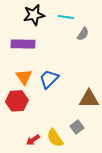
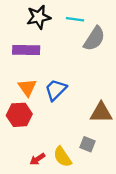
gray semicircle: (83, 34) -> (94, 39), size x1.6
gray square: (77, 127) -> (87, 144), turned -32

